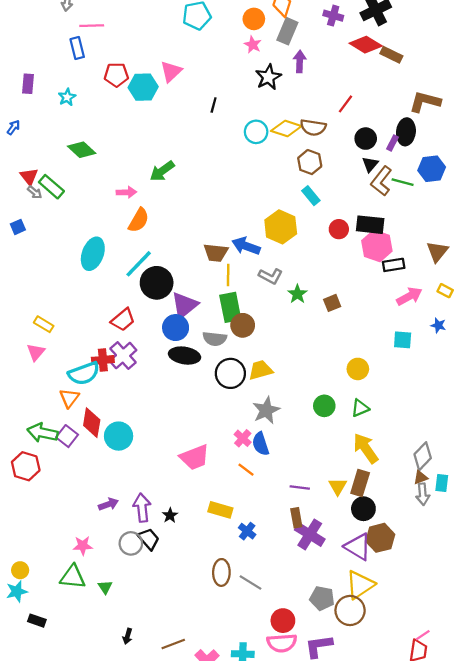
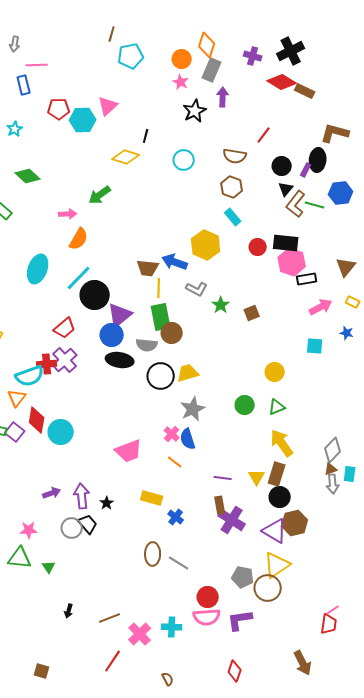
yellow diamond: (286, 129) -> (126, 157), moved

